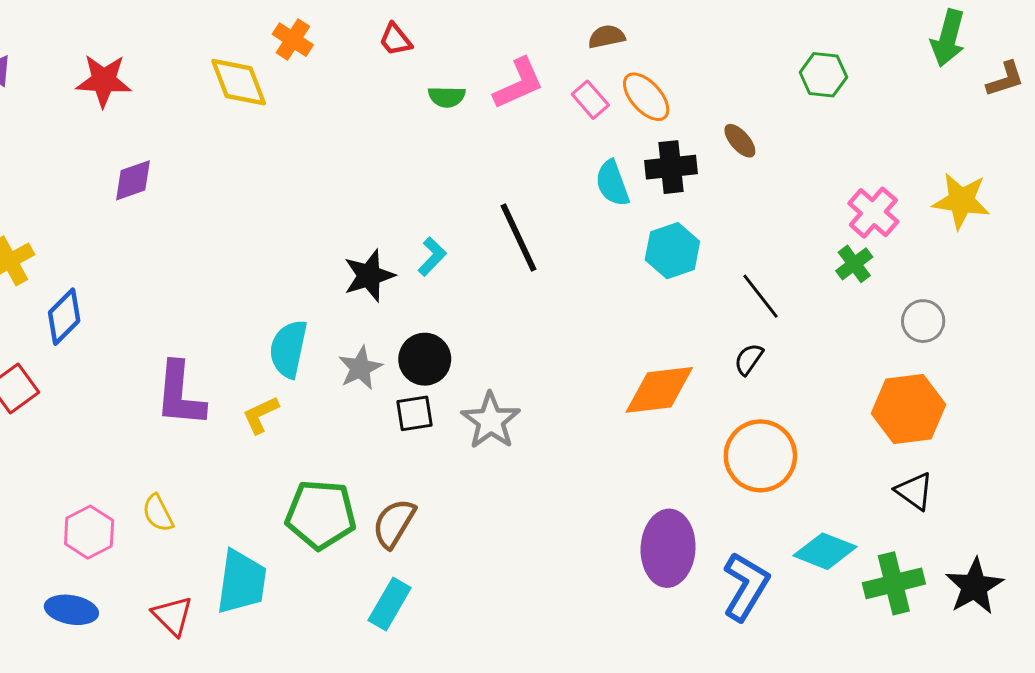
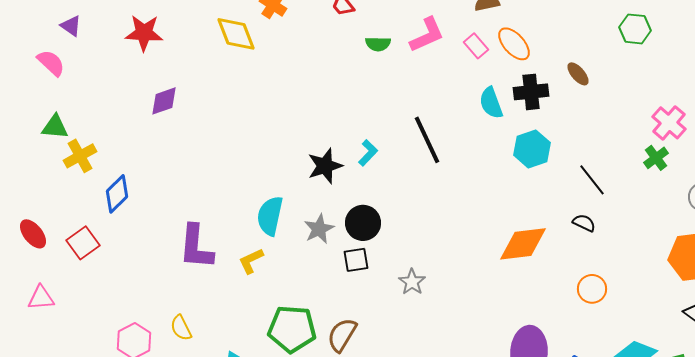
black semicircle: (749, 359) -> (584, 223), turned 80
gray star: (491, 421) -> (412, 282), moved, size x0.7
orange circle: (760, 456) -> (592, 289), size x0.6

